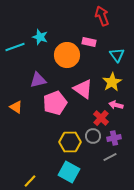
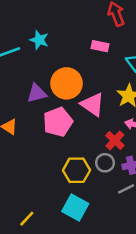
orange circle: (67, 55) -> (67, 83), moved

